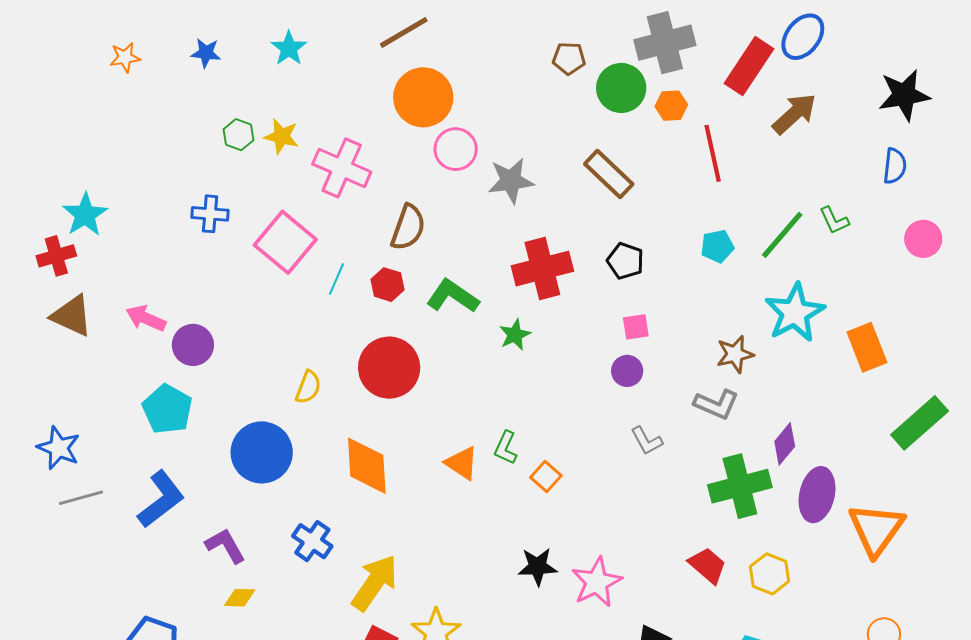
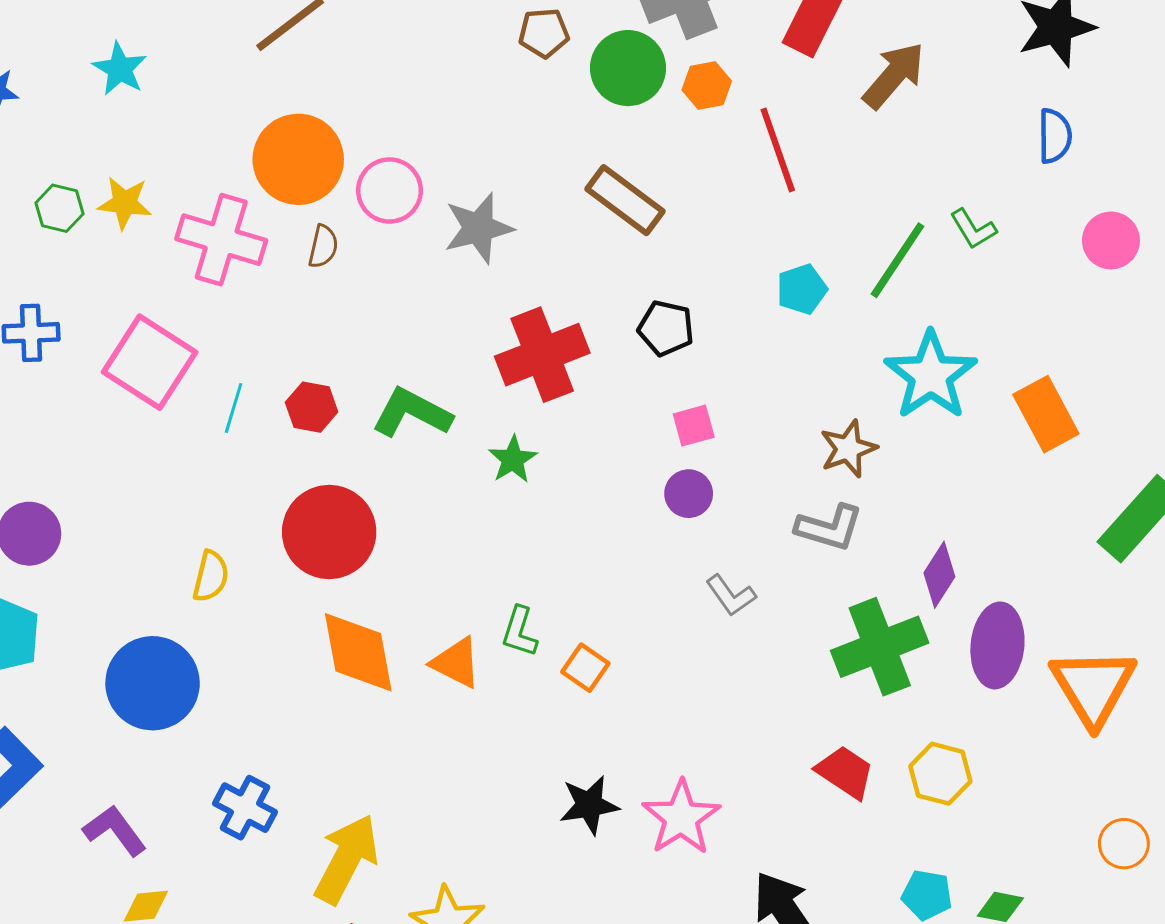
orange circle: (423, 97) -> (298, 159), moved
brown semicircle: (408, 227) -> (323, 246), moved, size x0.6
orange diamond: (367, 466) -> (358, 652), moved

